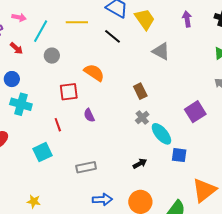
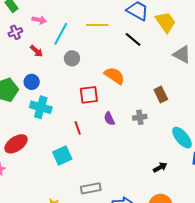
gray cross: (142, 117) -> (140, 117), moved, turned 32
gray rectangle: (86, 167) -> (91, 188), moved

